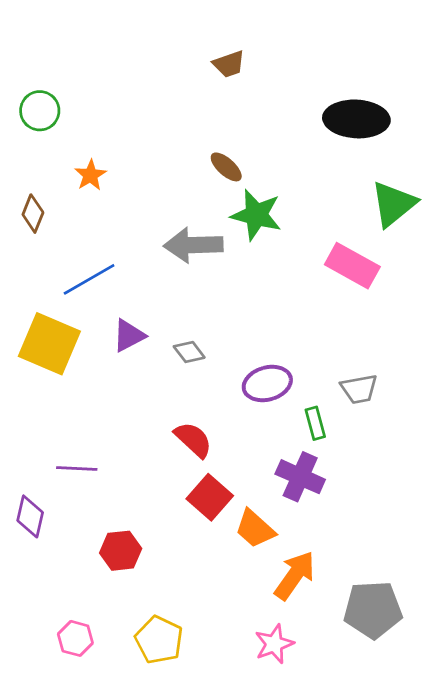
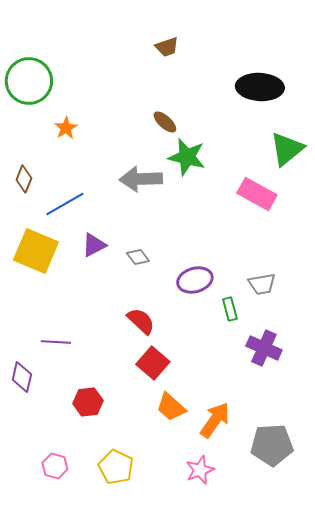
green circle: (40, 111) -> (29, 81), size x1.6
brown diamond: (33, 214) -> (24, 179), moved
purple cross: (300, 477) -> (264, 348), moved
orange trapezoid: (255, 529) -> (171, 407), moved

